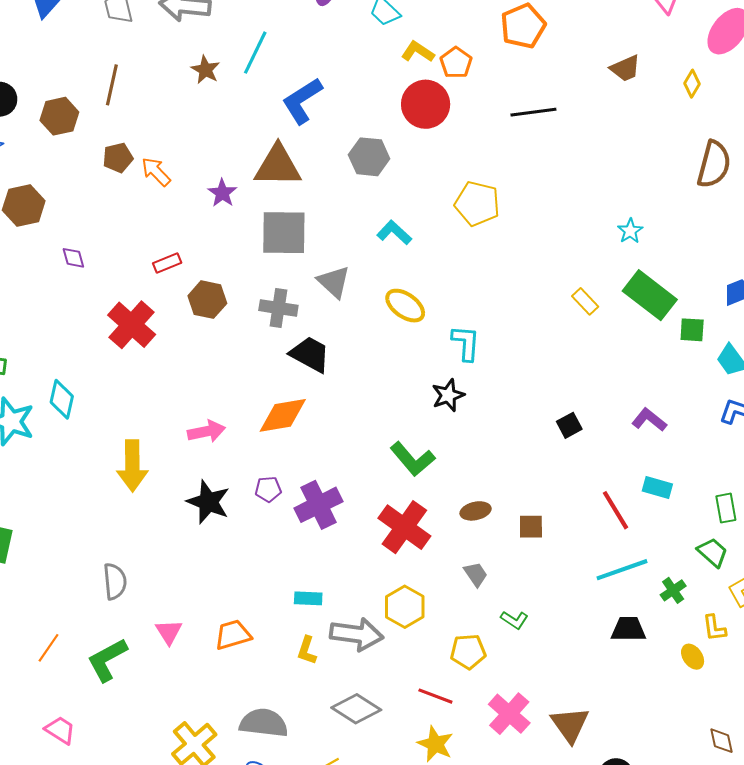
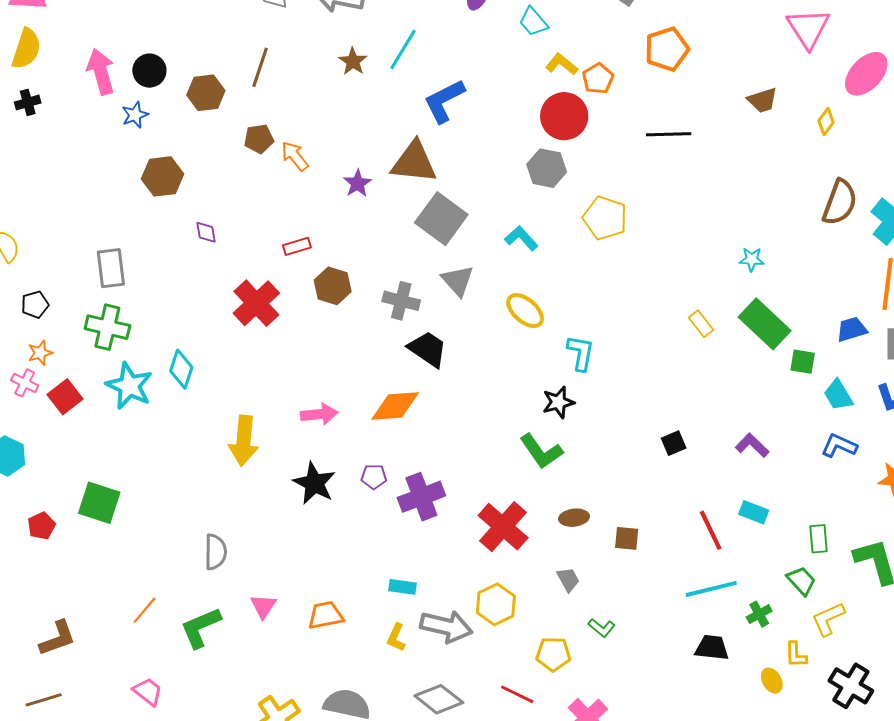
gray hexagon: (369, 157) -> (547, 168), moved
cyan star: (630, 231) -> (752, 259), turned 30
gray square: (284, 233) -> (441, 219), moved, turned 30
green L-shape: (413, 459) -> (541, 451), moved

